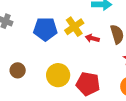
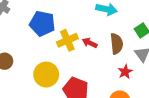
yellow cross: (74, 27) -> (67, 40), moved

